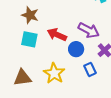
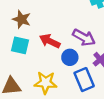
blue rectangle: (90, 69) -> (84, 80), size x1.5
yellow star: (54, 73) -> (46, 83), turned -30

